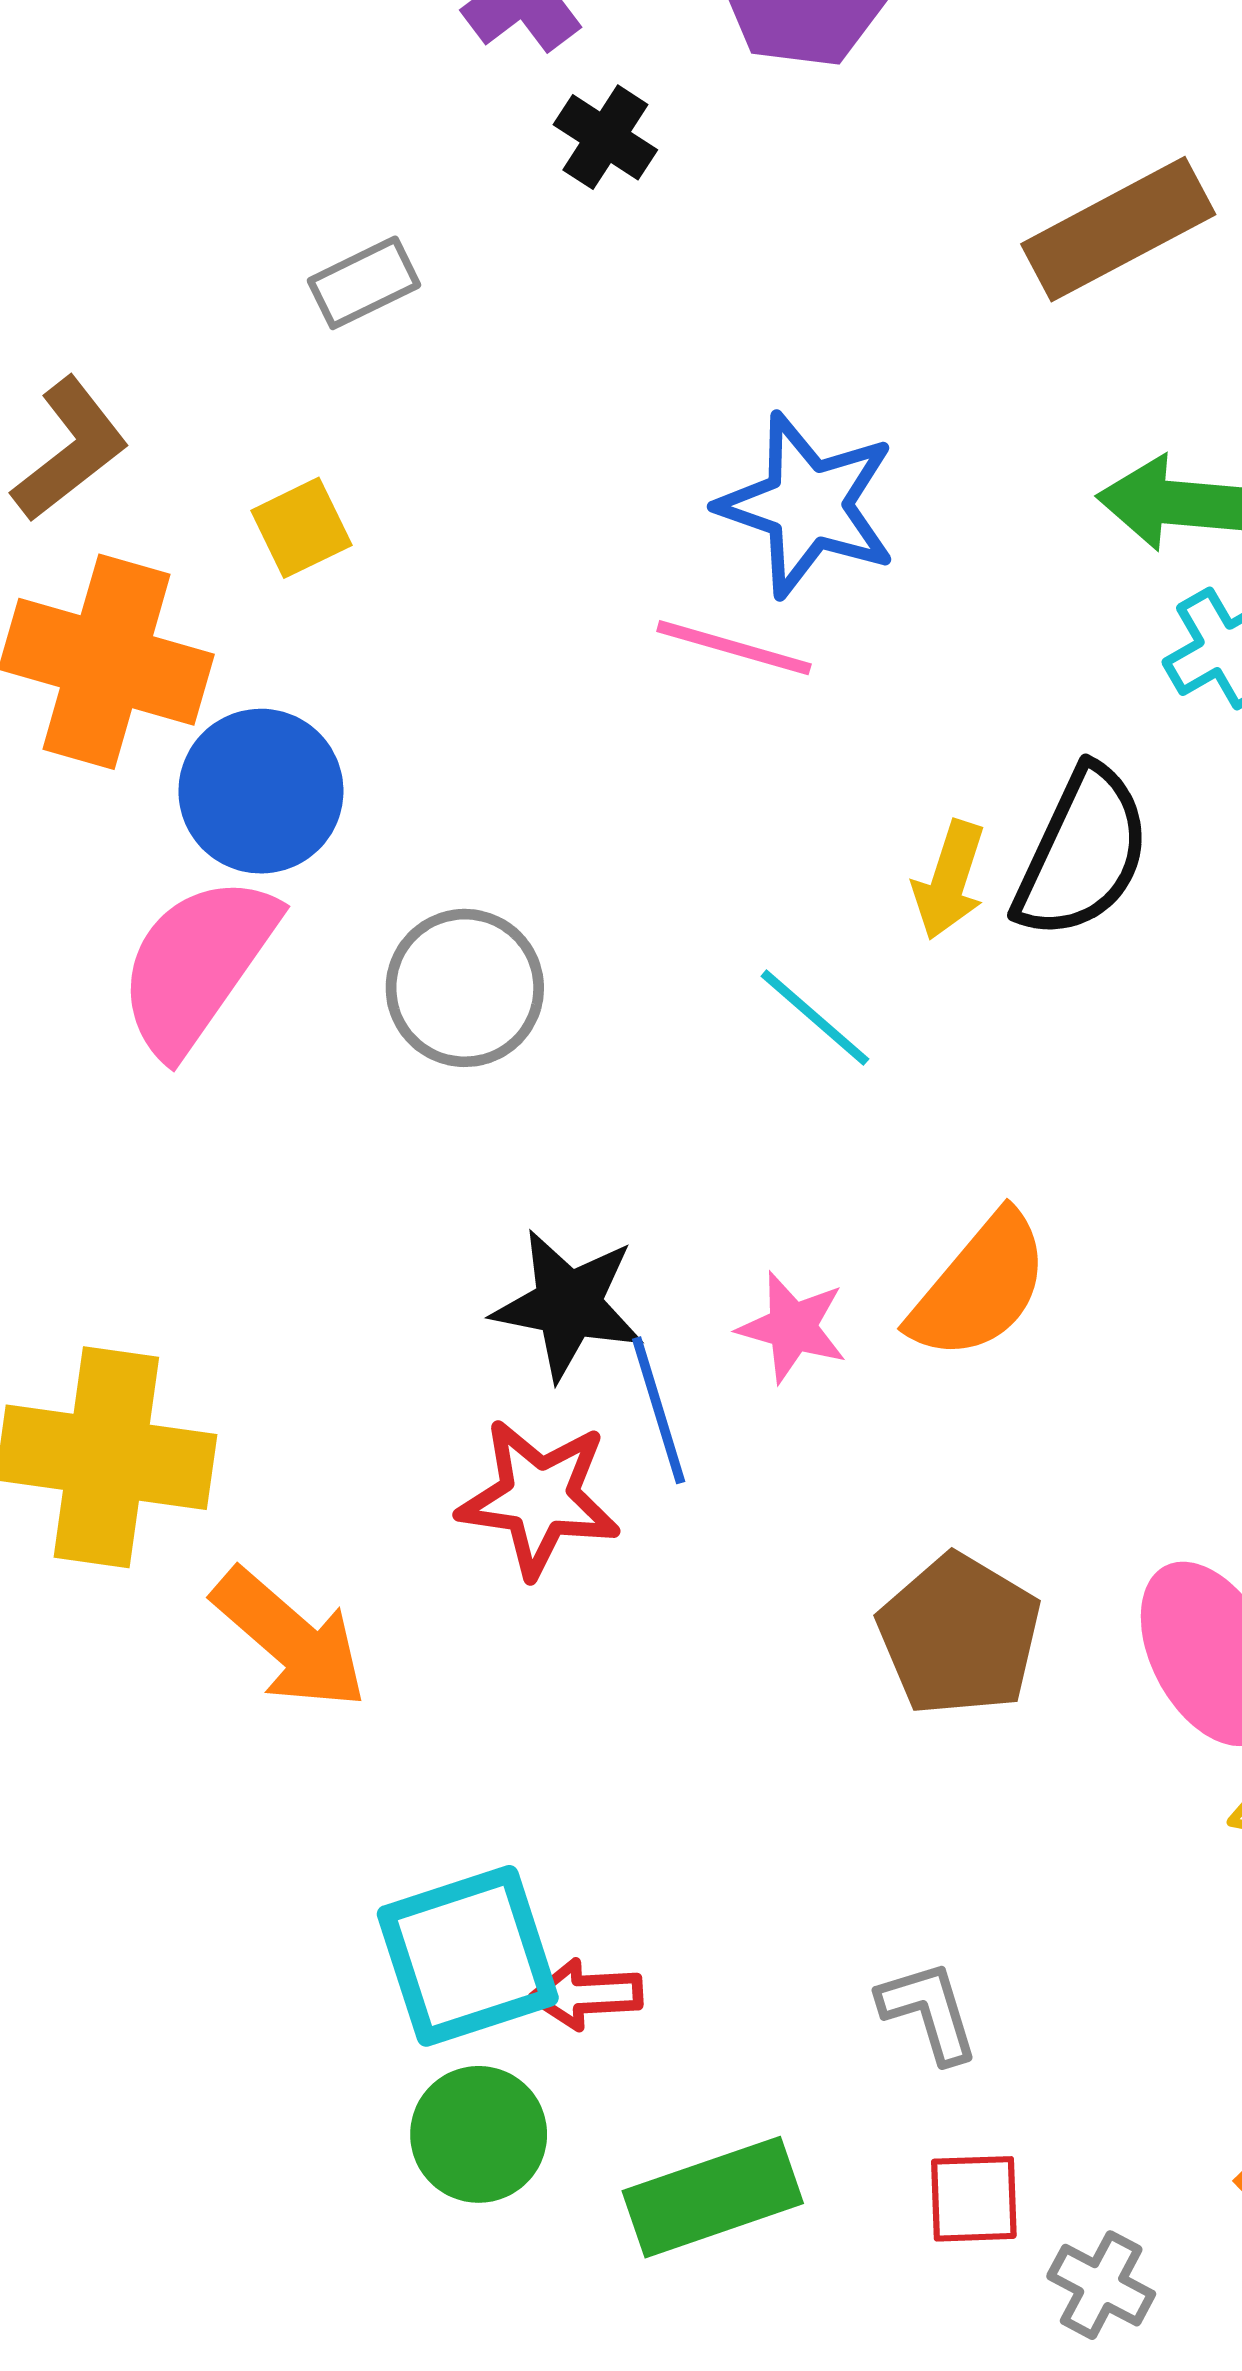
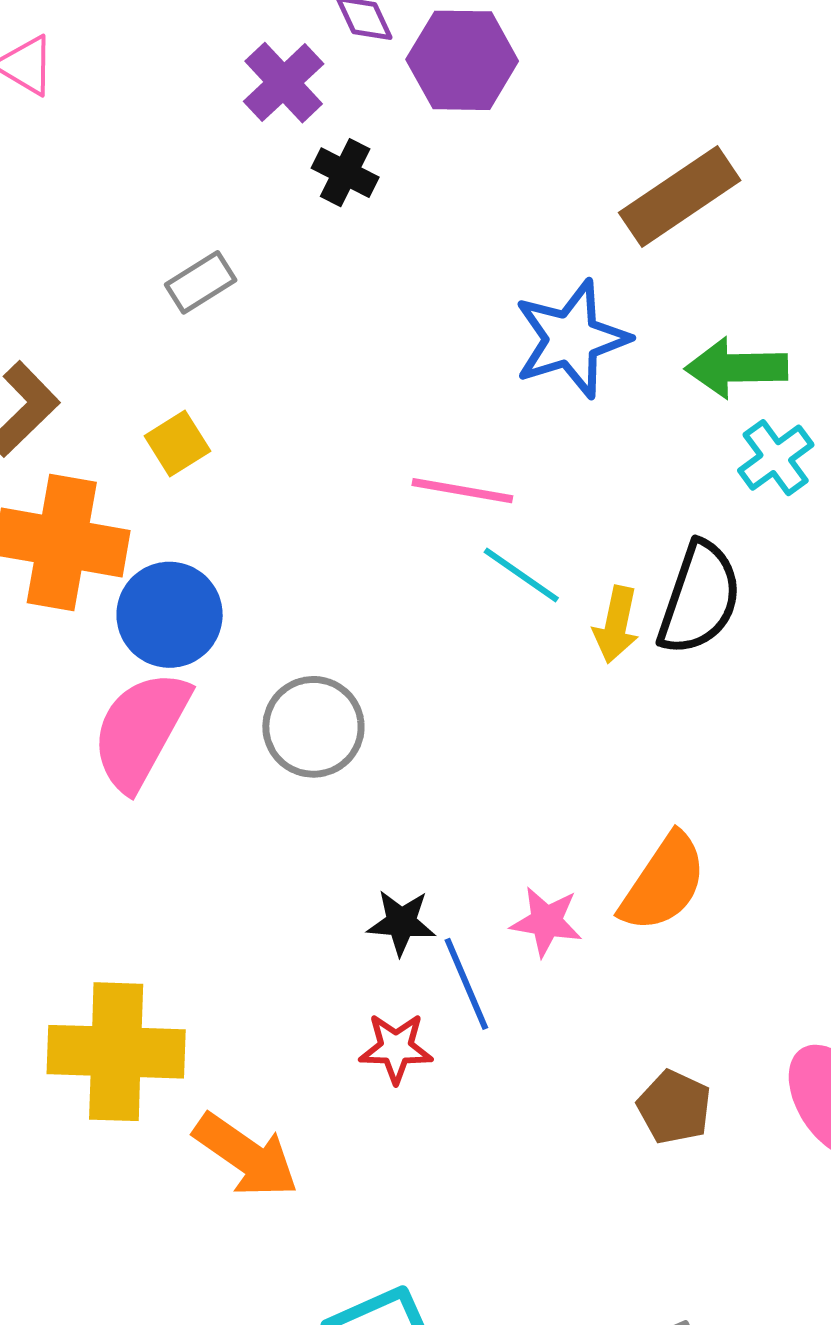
blue star: (808, 505) -> (572, 339), moved, turned -30
cyan line: (815, 1018) -> (521, 575), moved
black star: (568, 1305) -> (401, 922), size x0.7
red star: (539, 1498) -> (396, 1048), size x0.7
brown pentagon: (959, 1635) -> (674, 1107), size x0.7

